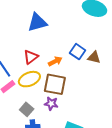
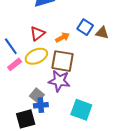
purple star: (51, 104) -> (59, 81), size x1.5
gray square: (27, 109) -> (37, 95), moved

